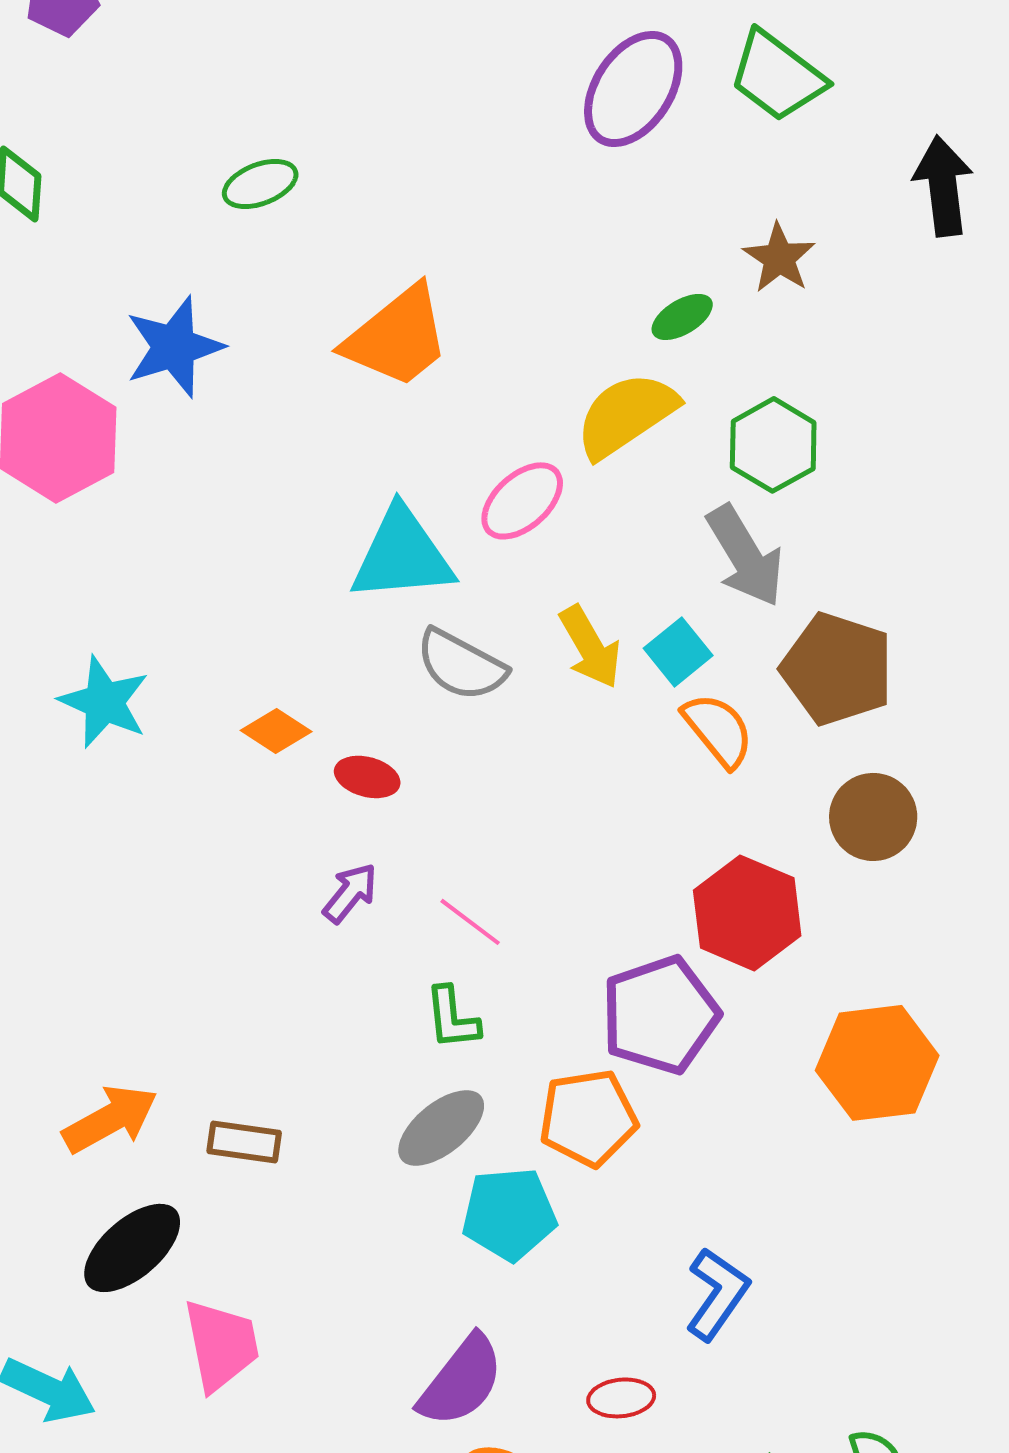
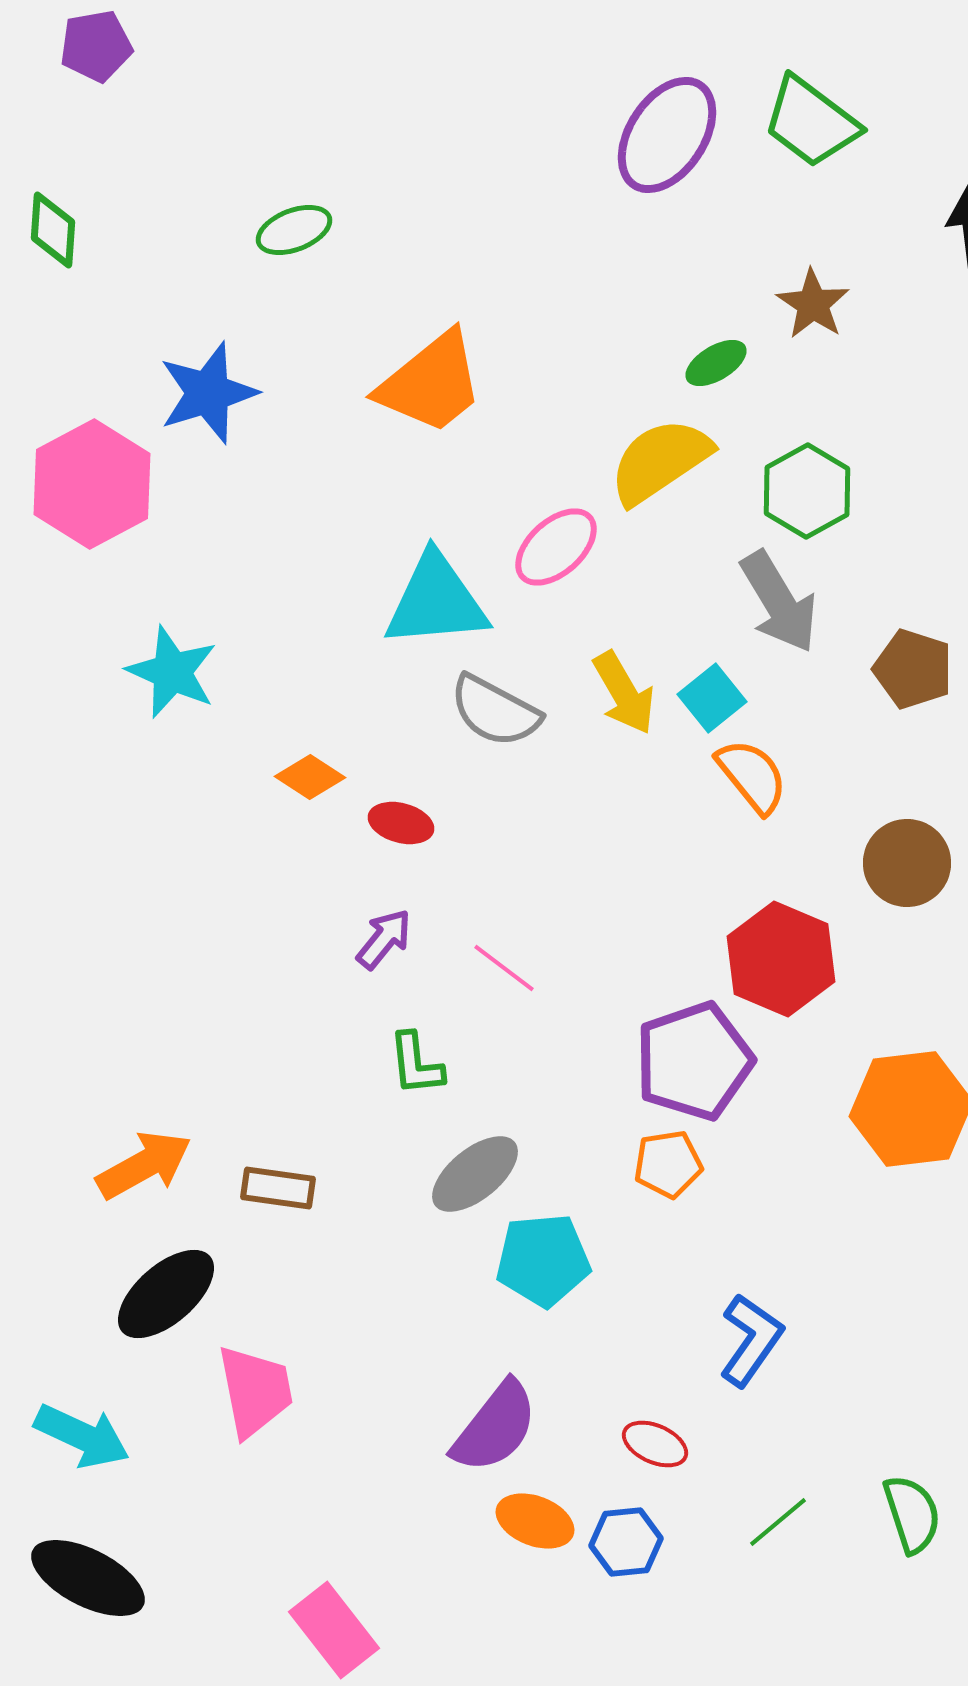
brown pentagon: (837, 669) -> (913, 669), moved, size x0.7
cyan star: (104, 702) -> (172, 672), moved
green L-shape: (452, 1018) -> (416, 1064), moved
orange pentagon: (588, 1118) -> (668, 1164), moved, size x0.7
red ellipse: (621, 1398) -> (655, 1444), turned 30

